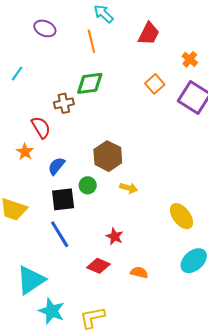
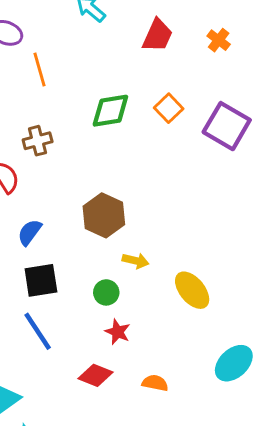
orange line: (91, 41) -> (39, 69), moved
orange cross: (190, 59) -> (219, 40), moved
green diamond: (90, 83) -> (110, 111), moved
green circle: (88, 185) -> (106, 292), moved
yellow ellipse: (181, 216) -> (192, 290), moved

